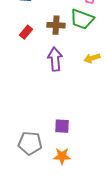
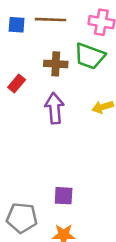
red rectangle: (26, 32) -> (17, 83), moved

